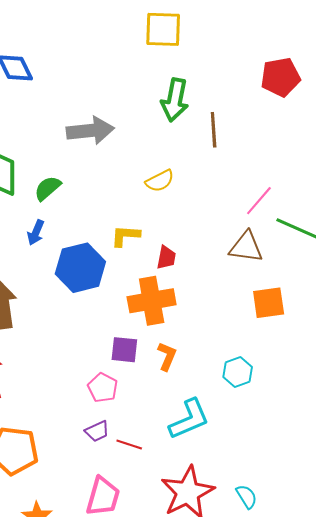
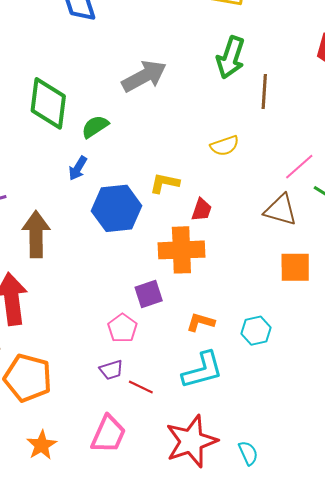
gray arrow: (90, 131) -> (144, 76), turned -30
yellow semicircle: (160, 181) -> (225, 146), moved
purple square: (124, 350) -> (149, 294), turned -32
orange L-shape: (167, 356) -> (201, 322), moved, turned -104

